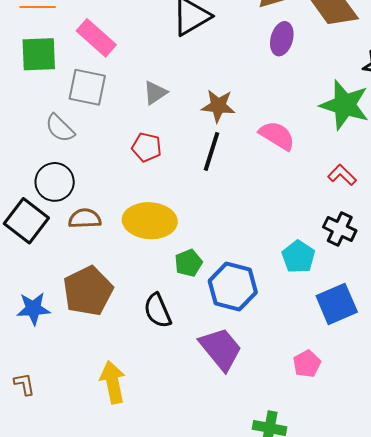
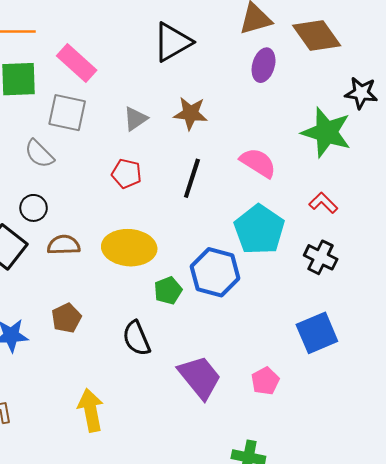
brown star: (218, 106) -> (190, 113), moved
black circle: (55, 182) -> (34, 208), size x0.7
cyan pentagon: (298, 257) -> (259, 230), moved, size x1.5
blue hexagon: (233, 287) -> (215, 272), moved
brown pentagon: (88, 291) -> (66, 318), size x0.6
pink pentagon: (307, 364) -> (265, 381), moved

